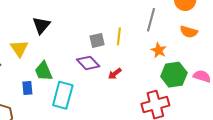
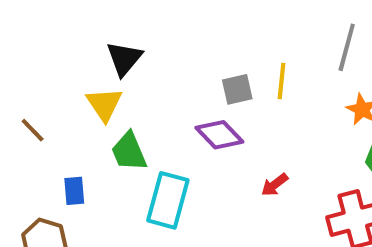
yellow triangle: (19, 48) -> (104, 104), moved
red arrow: (115, 74) -> (275, 185), moved
blue rectangle: (27, 88) -> (74, 191), moved

